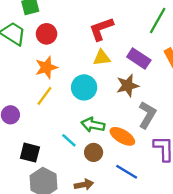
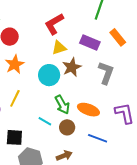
brown star: (128, 86) -> (72, 67), moved
yellow line: (44, 96) -> (15, 98), moved
gray L-shape: (147, 115) -> (106, 73), moved
green arrow: (93, 125) -> (62, 105), turned -120

